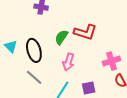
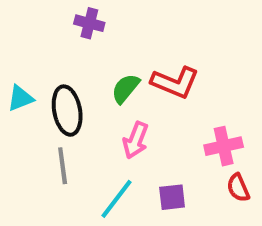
cyan triangle: (11, 46) -> (20, 98), turned 48
gray line: (34, 77) -> (63, 166), turned 36

